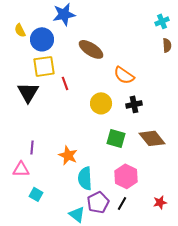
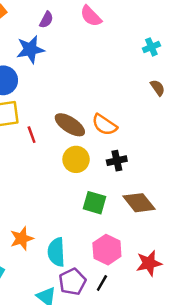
cyan cross: (162, 21) -> (151, 47), moved
brown semicircle: (167, 45) -> (158, 88), turned -32
brown ellipse: (91, 49) -> (70, 125), moved
orange star: (68, 155) -> (22, 238), moved, turned 30
red star: (160, 202) -> (149, 263), moved, size x1.5

